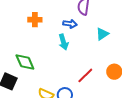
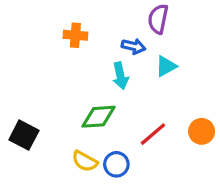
cyan triangle: (102, 34) -> (166, 66), moved
green diamond: (25, 62) -> (98, 117), moved, turned -75

